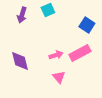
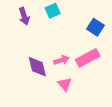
purple arrow: (22, 15) -> (24, 16), turned -35
purple diamond: (20, 61) -> (37, 67), moved

